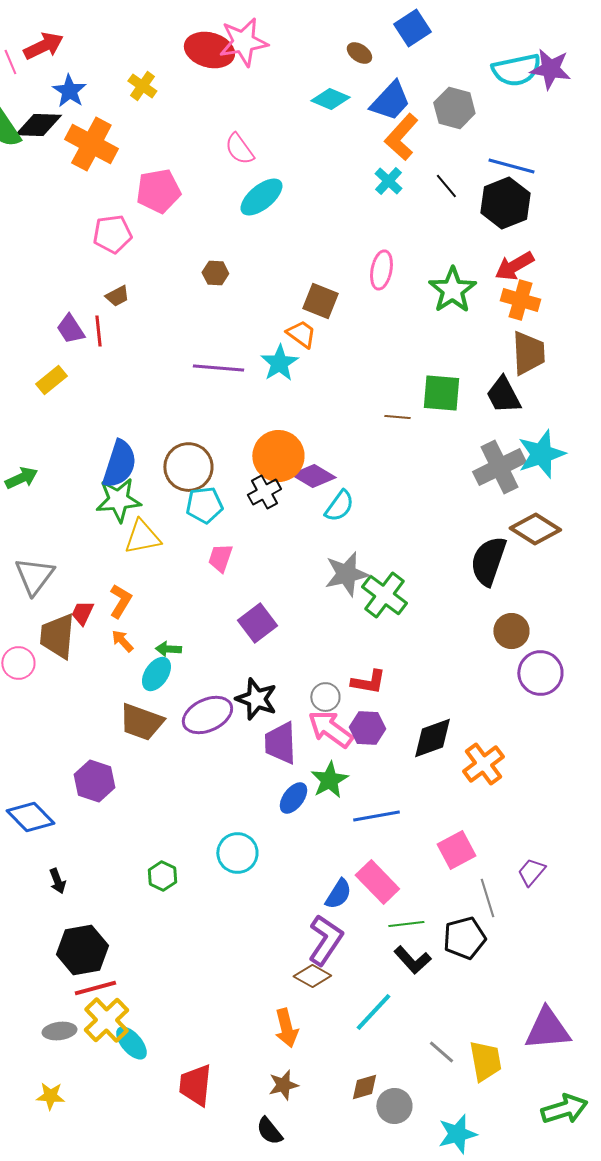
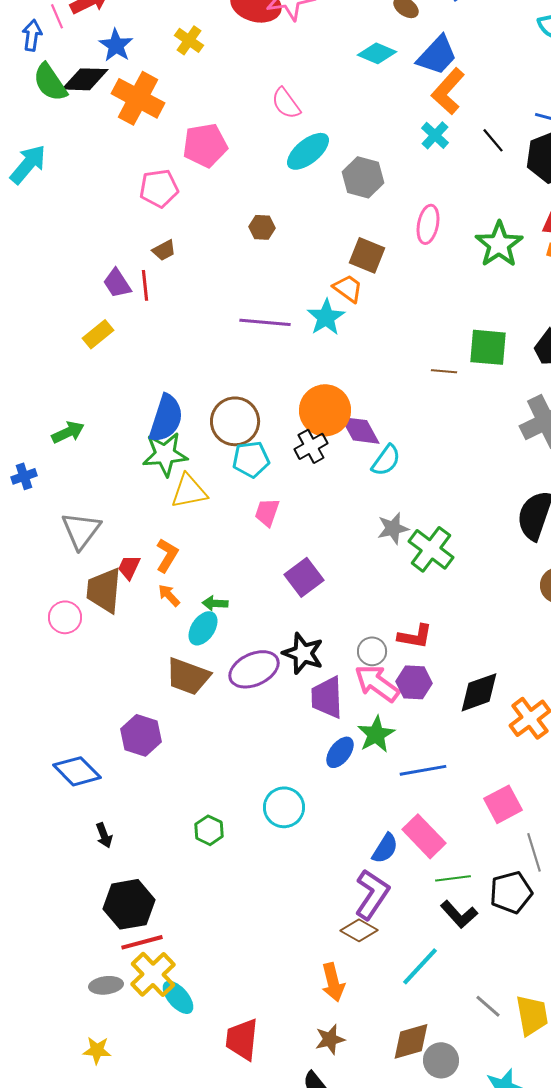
gray hexagon: (454, 108) -> (363, 177), moved
purple diamond: (313, 476) -> (360, 430), turned 30
gray star: (346, 574) -> (393, 528), size x0.7
brown diamond: (364, 1087) -> (411, 1041), size x1.4

